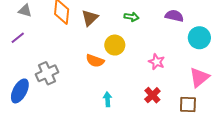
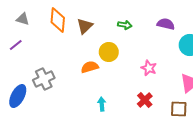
orange semicircle: (95, 61) -> (90, 67), turned 144

